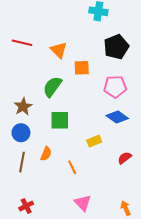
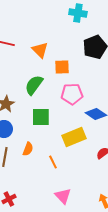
pink pentagon: (115, 87) -> (72, 94), moved
yellow rectangle: (94, 141) -> (74, 137), size x1.6

